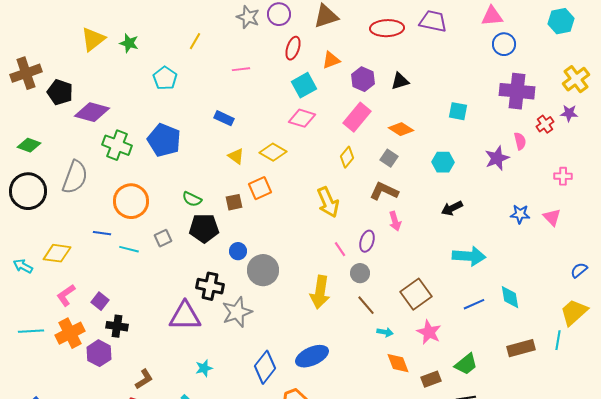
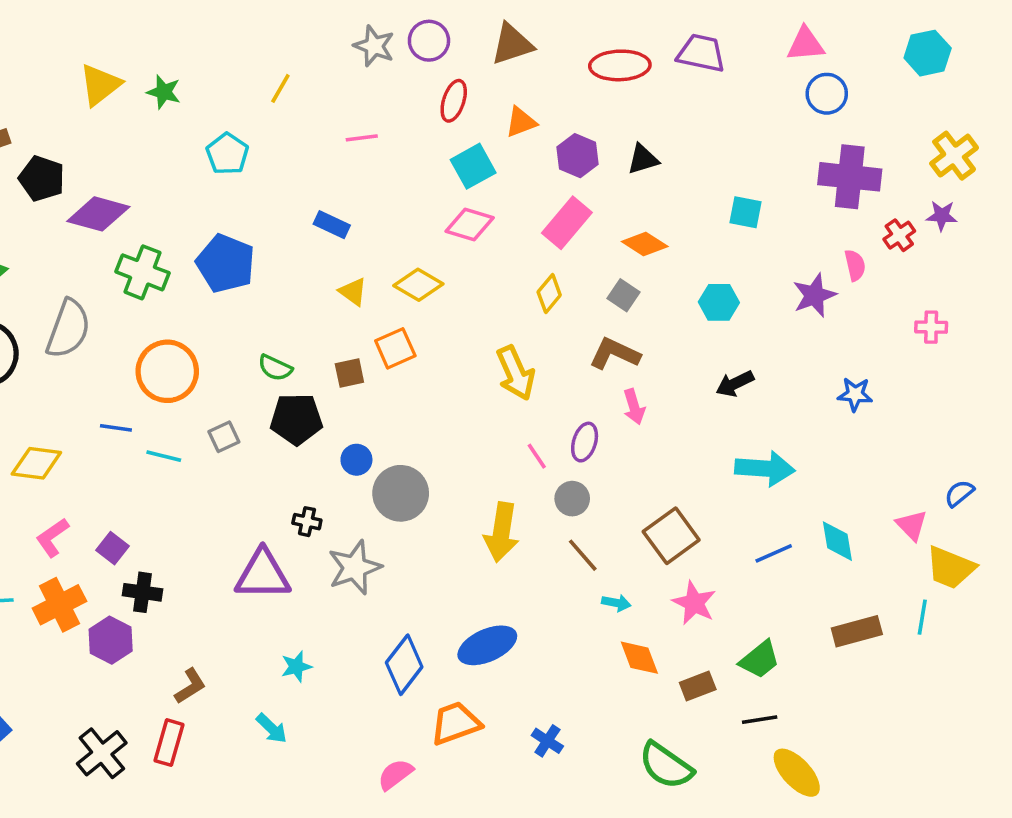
pink triangle: (552, 217) -> (912, 525), moved
black cross: (210, 286) -> (307, 522), size x0.6
yellow trapezoid: (574, 312) -> (951, 568), turned -116

